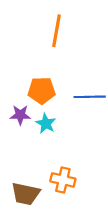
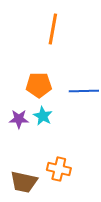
purple star: (20, 115) -> (19, 119), moved

